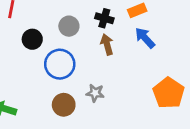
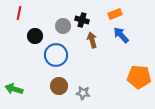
black cross: (104, 18) -> (82, 20), moved
gray star: (95, 93) -> (83, 93), moved
orange pentagon: (169, 93) -> (139, 77), turned -30

